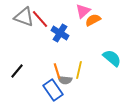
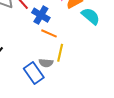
cyan semicircle: (112, 58) -> (91, 16), moved
orange line: (57, 71) -> (49, 33), moved, turned -49

